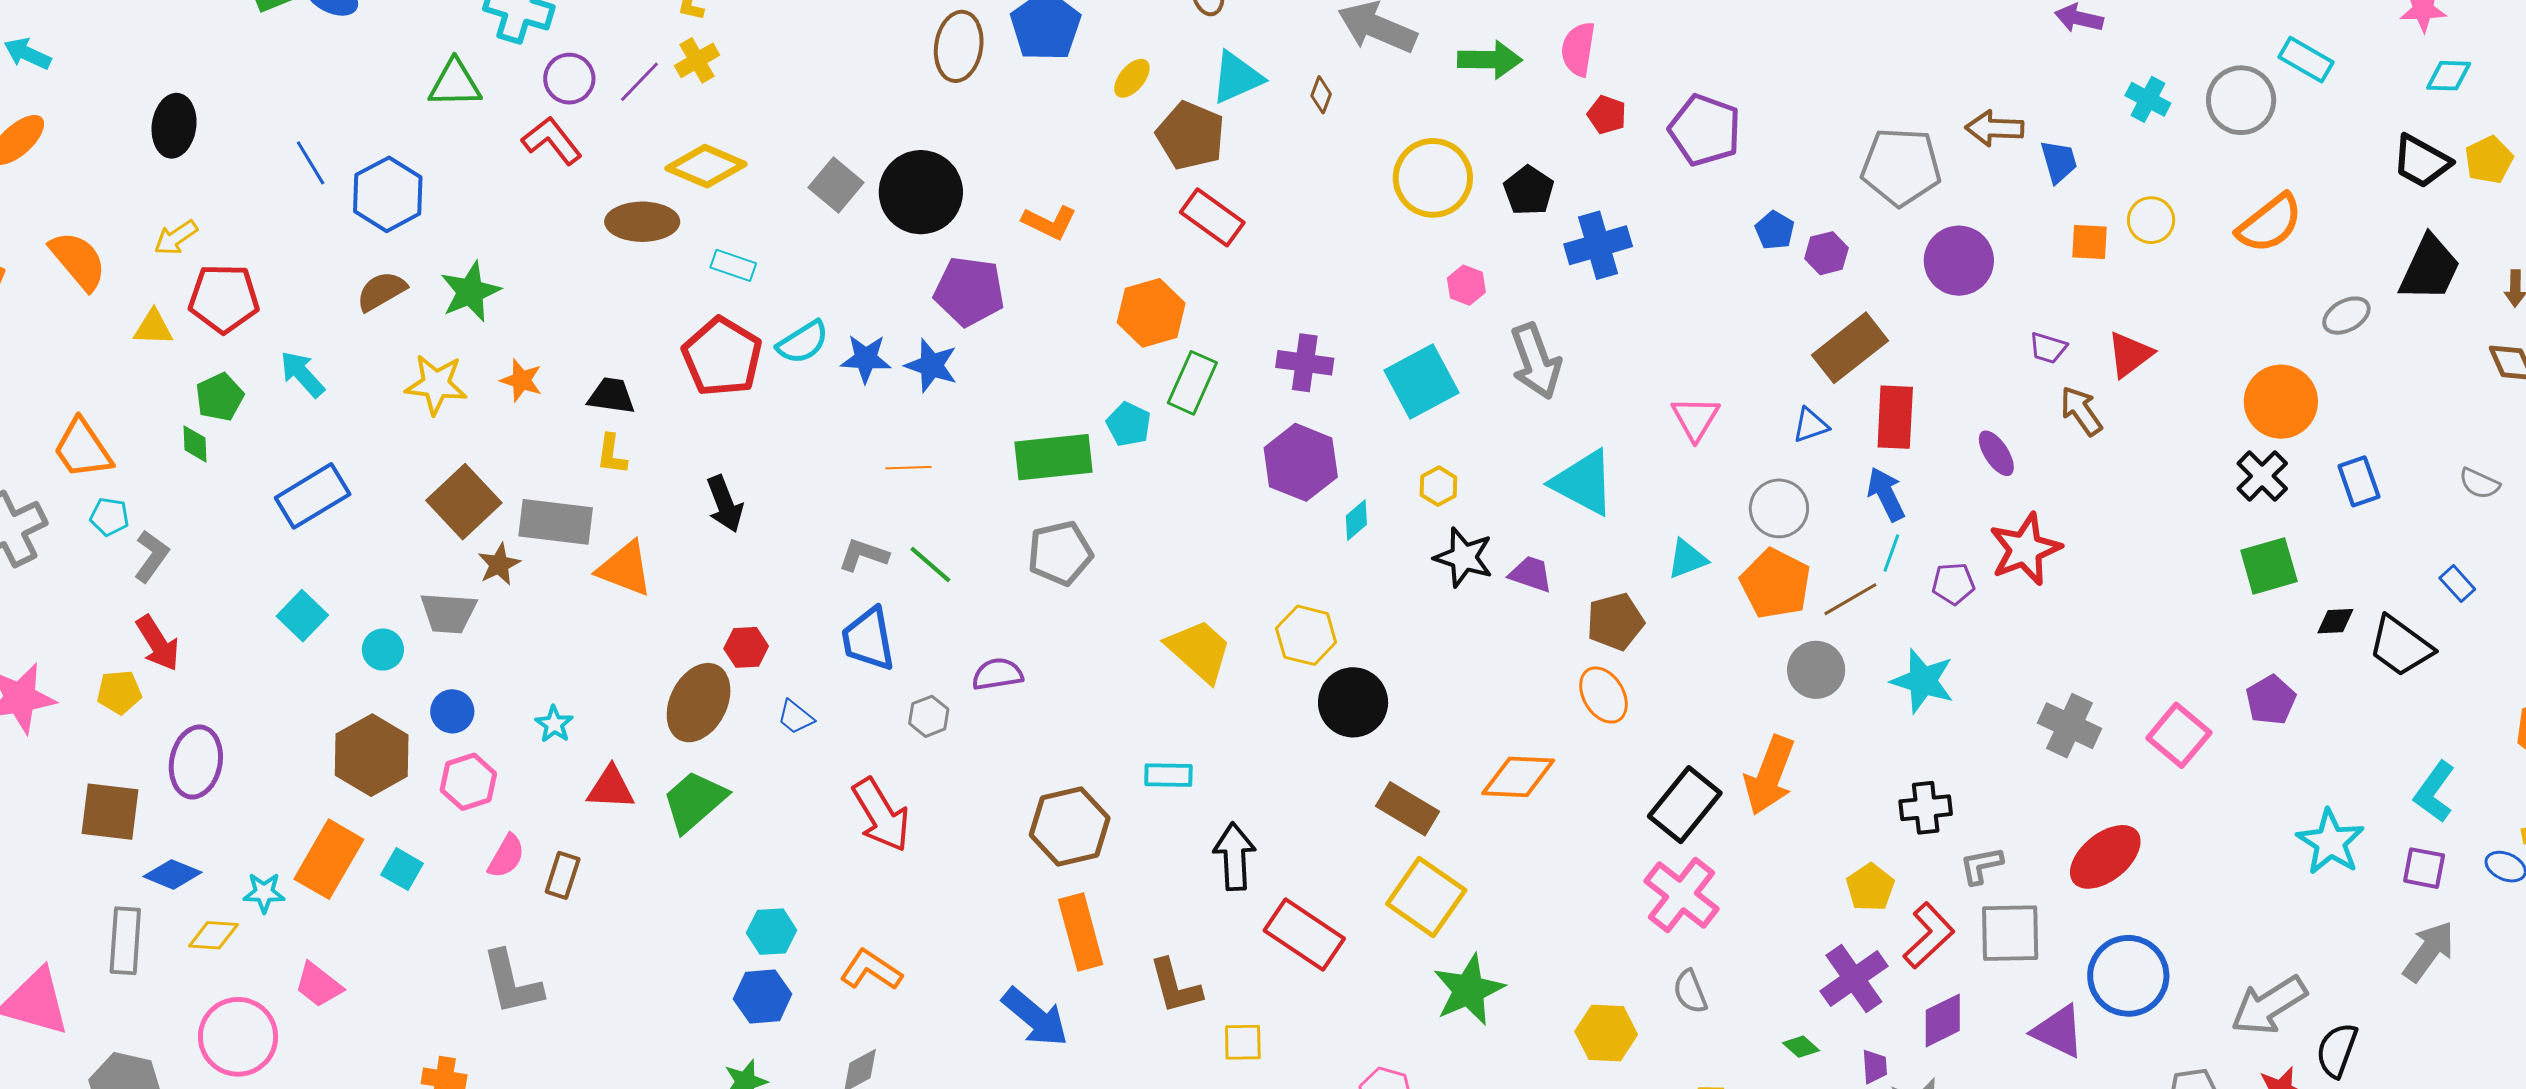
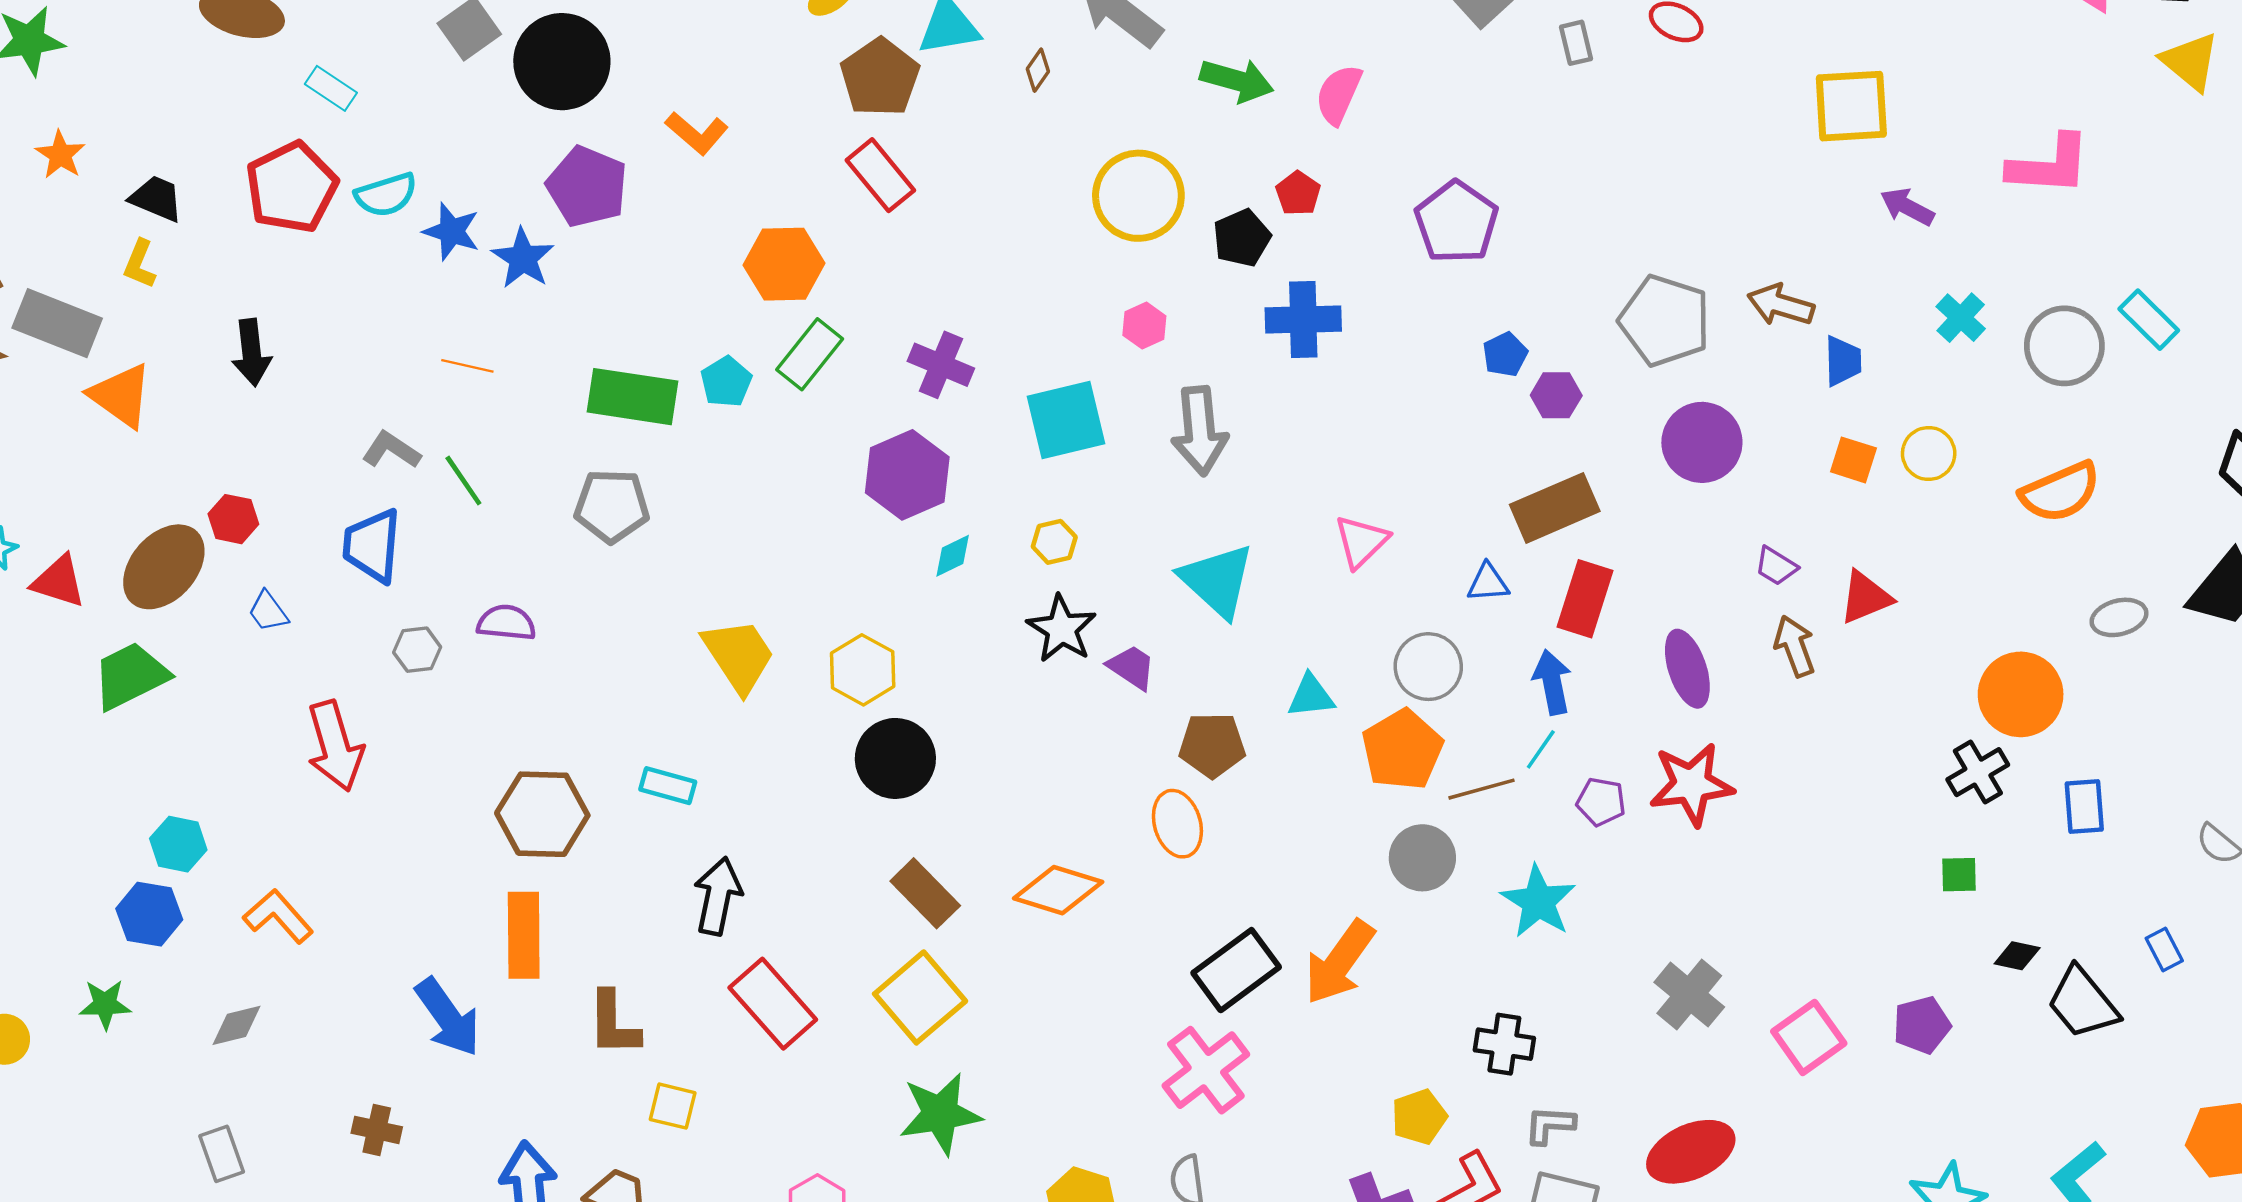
red pentagon: (1607, 115) -> (1298, 193), moved
purple ellipse: (1996, 453) -> (1687, 669), size x1.4
green square: (2269, 566) -> (1959, 875), size x0.6
red triangle: (611, 788) -> (59, 581), moved

